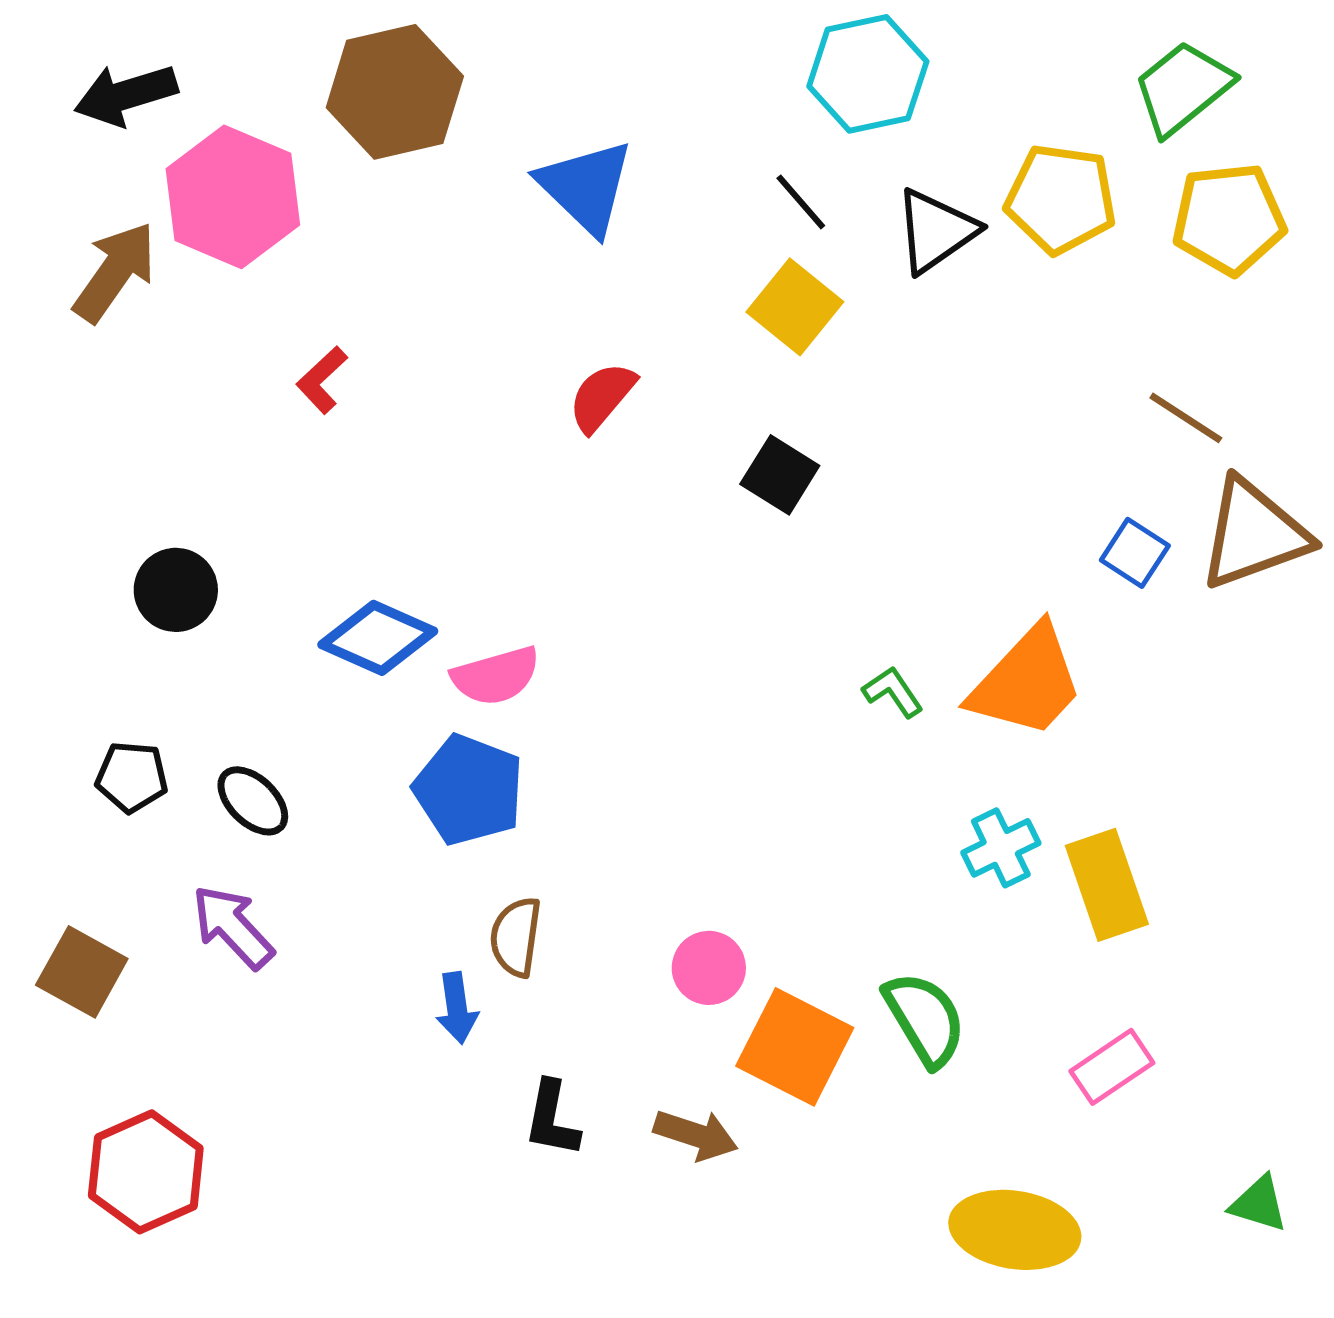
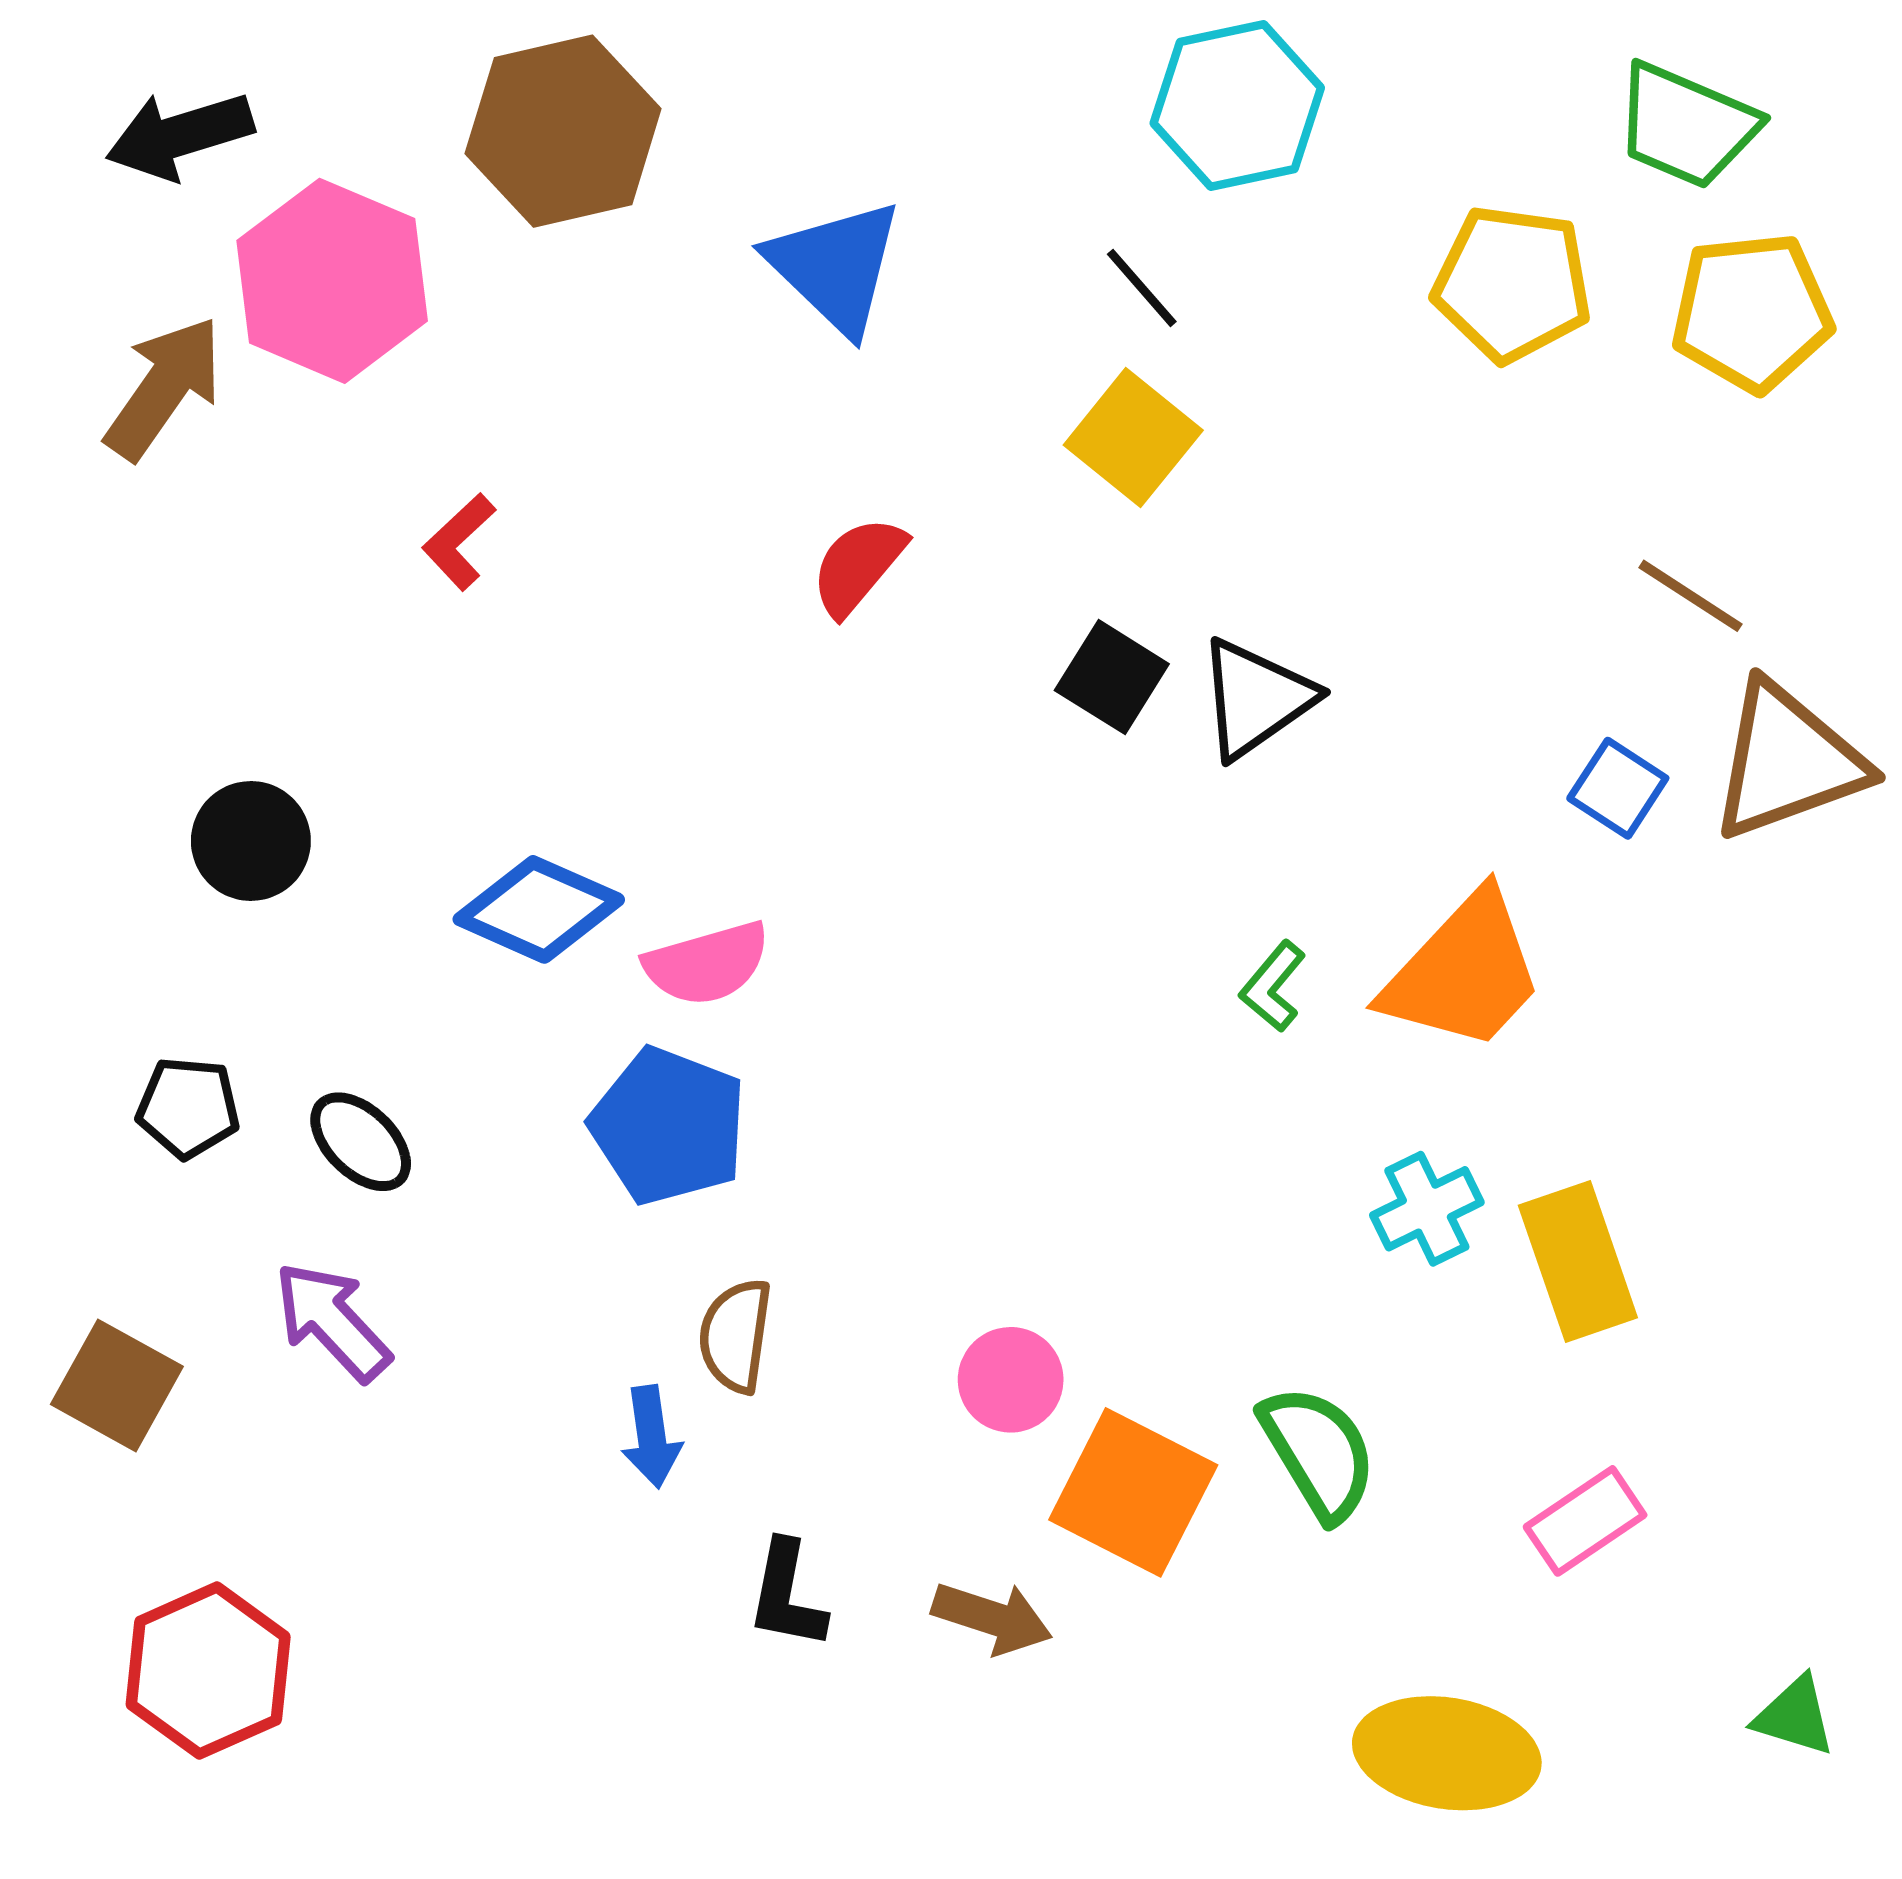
green trapezoid: (1183, 88) -> (1686, 125), turned -118
black triangle: (936, 231) -> (1256, 698), moved
green L-shape: (893, 692) -> (1273, 986), turned -106

